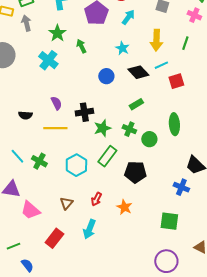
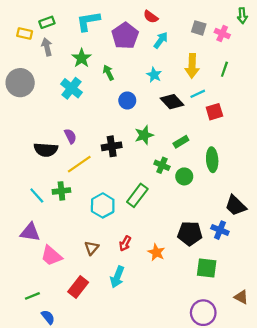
pink cross: (194, 15) -> (222, 34), moved
blue circle: (106, 76) -> (127, 100), moved
purple semicircle: (56, 103) -> (70, 136), moved
green rectangle: (136, 104) -> (181, 142), moved
black semicircle: (25, 115) -> (46, 150), size x1.5
yellow line: (55, 128) -> (79, 164), turned -35
green star: (102, 128) -> (144, 135), moved
green cross: (39, 161) -> (61, 191), moved, turned -35
black pentagon: (135, 172) -> (190, 233), moved

